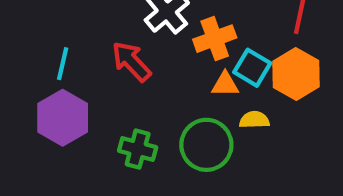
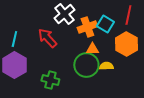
cyan square: (252, 68) -> (105, 24), moved
green circle: (206, 145) -> (86, 65), moved

